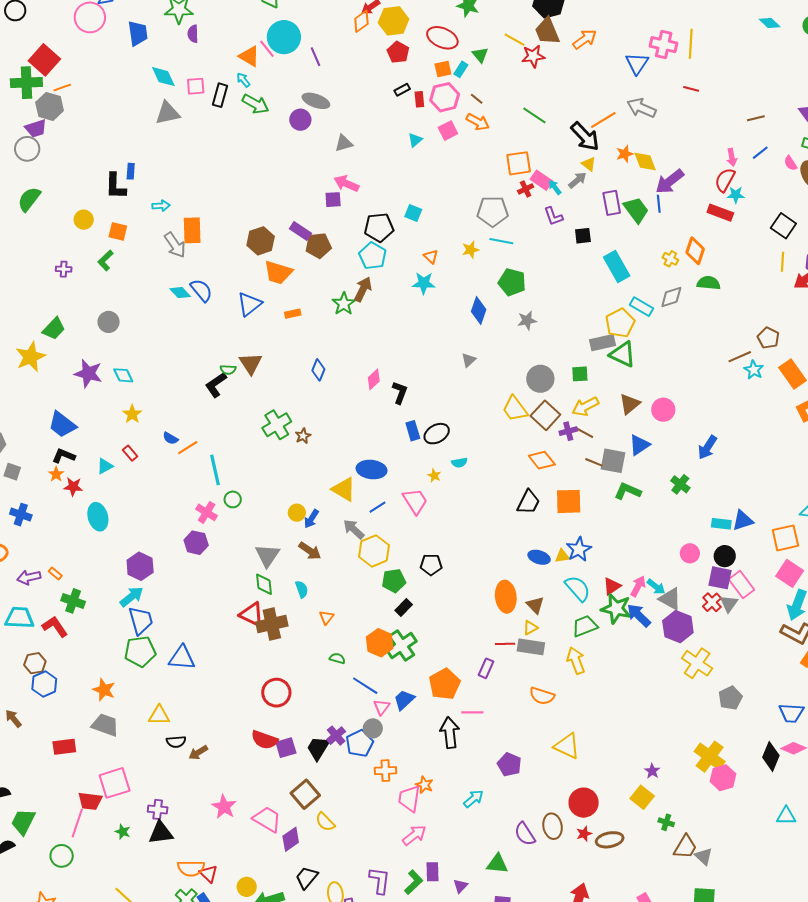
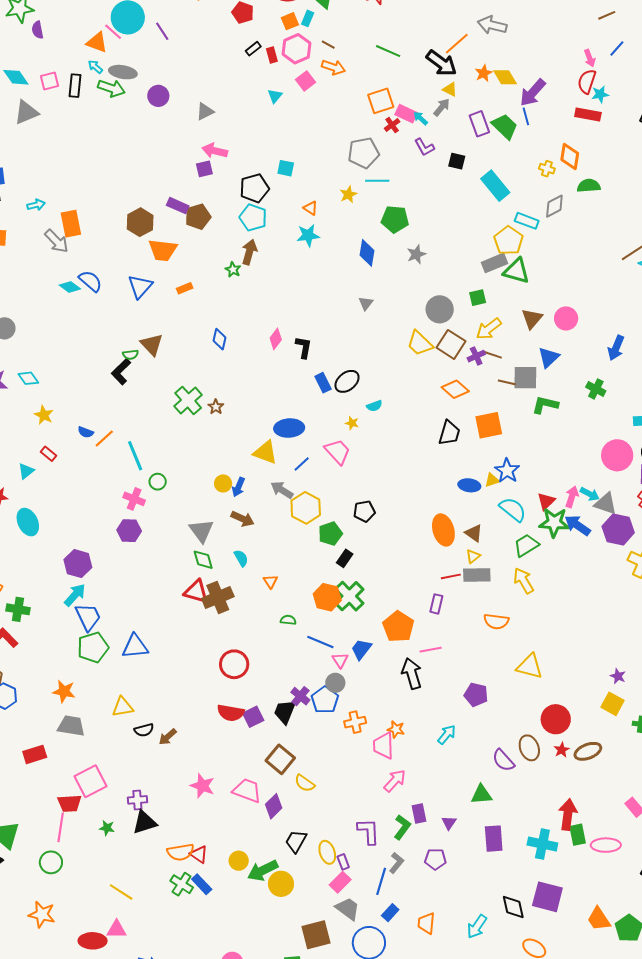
gray ellipse: (316, 101) -> (123, 72), moved
black square: (583, 236) -> (457, 161), turned 30
green star: (344, 304) -> (233, 270), size x0.7
pink circle: (690, 553) -> (617, 455), size x1.6

